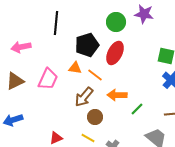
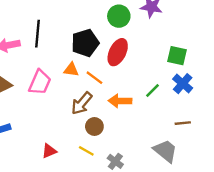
black line: (56, 23) -> (38, 34), moved
green line: (137, 109) -> (153, 90), moved

